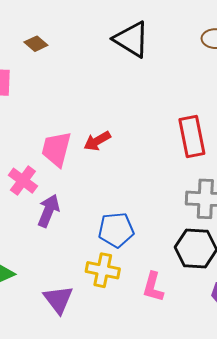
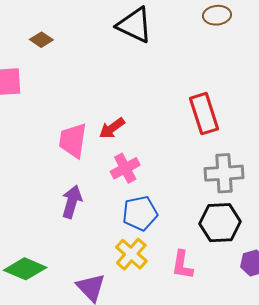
pink cross: (23, 181) -> (125, 168), moved, turned 32
yellow cross: (103, 270) -> (131, 254), turned 36

